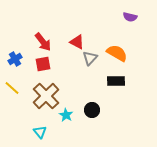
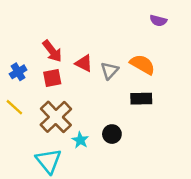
red triangle: (77, 42) -> (84, 63), moved
cyan triangle: (40, 132) -> (49, 161), size x1.6

